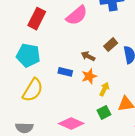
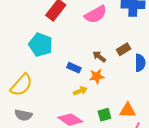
yellow arrow: (104, 89) -> (80, 91), moved, turned 32
yellow semicircle: (33, 90) -> (21, 85), moved

